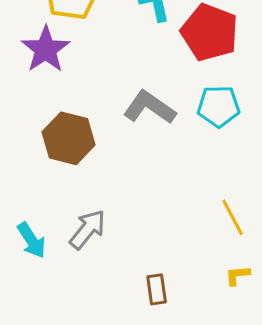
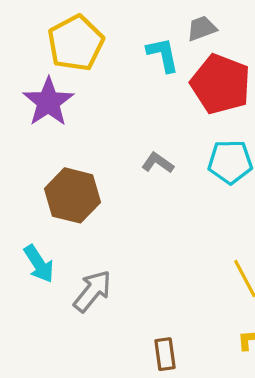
gray L-shape: (150, 107) -> (158, 163), size x0.6
cyan arrow: (32, 240) -> (39, 264), moved

